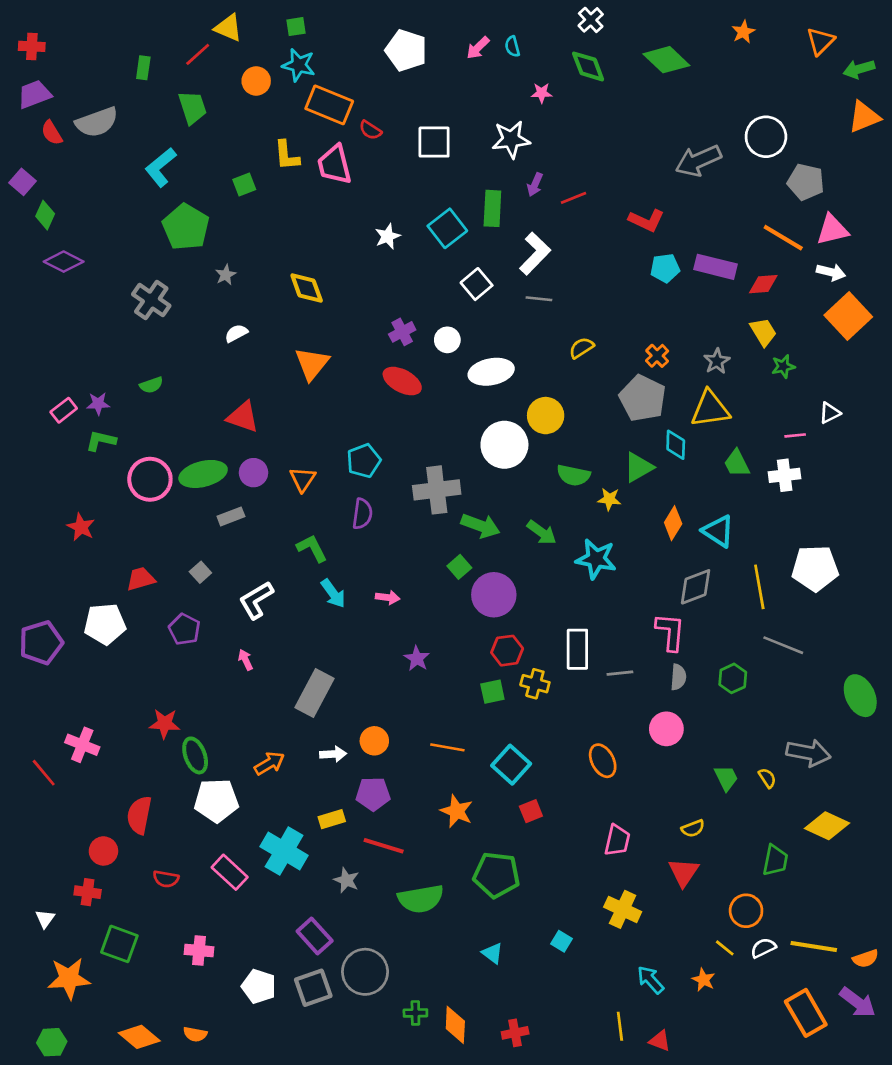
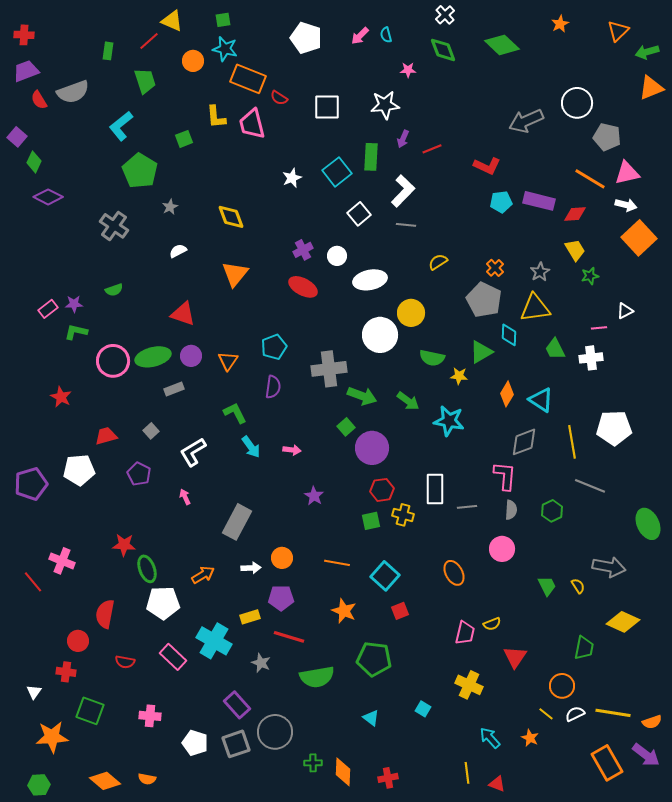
yellow semicircle: (693, 828) -> (492, 624), moved

